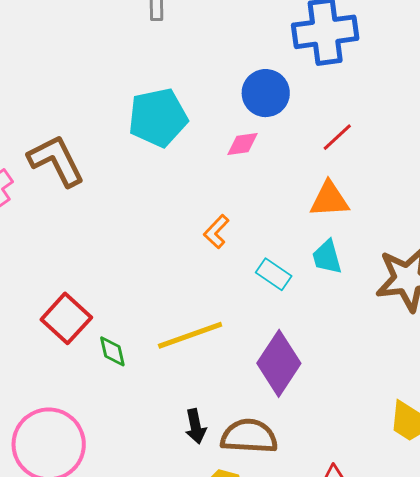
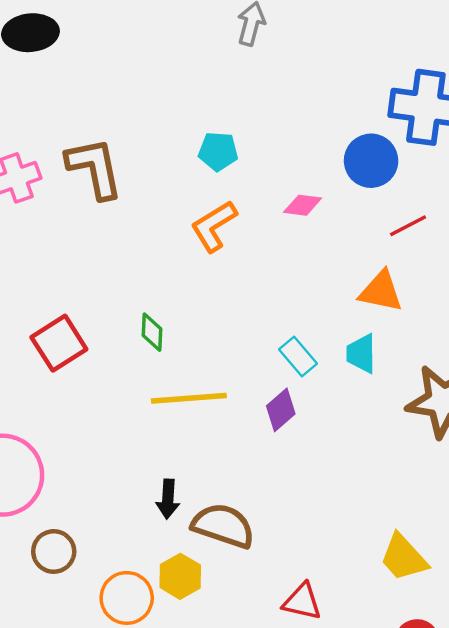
blue circle: (266, 93) -> (371, 161), moved
cyan pentagon: (158, 118) -> (218, 151), size x0.6
orange L-shape: (216, 232) -> (214, 226), moved, size x1.4
green diamond: (112, 351) -> (152, 332), moved
purple diamond: (279, 363) -> (281, 410), moved, size x0.6

